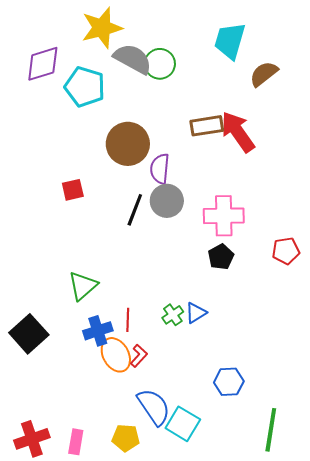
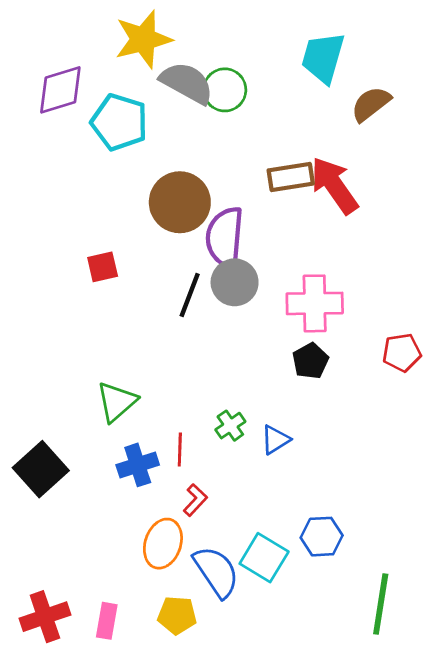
purple semicircle: (160, 169) -> (225, 237), size x1.4
green cross: (173, 315) -> (230, 426), moved
orange ellipse: (116, 355) -> (163, 544), moved, turned 48
cyan square: (183, 424) -> (264, 558), moved

